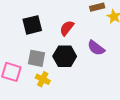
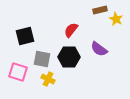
black square: (32, 25) -> (25, 36), moved

